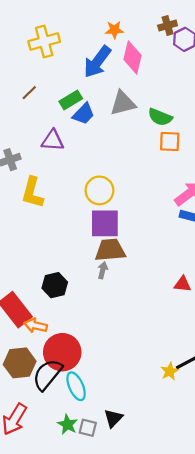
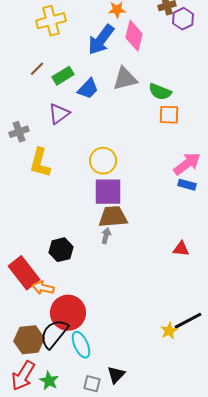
green rectangle: (71, 100) -> (63, 76), moved
purple triangle: (53, 140) -> (59, 114), turned -40
brown hexagon: (20, 363) -> (29, 340), moved
green star: (68, 425) -> (49, 381), moved

